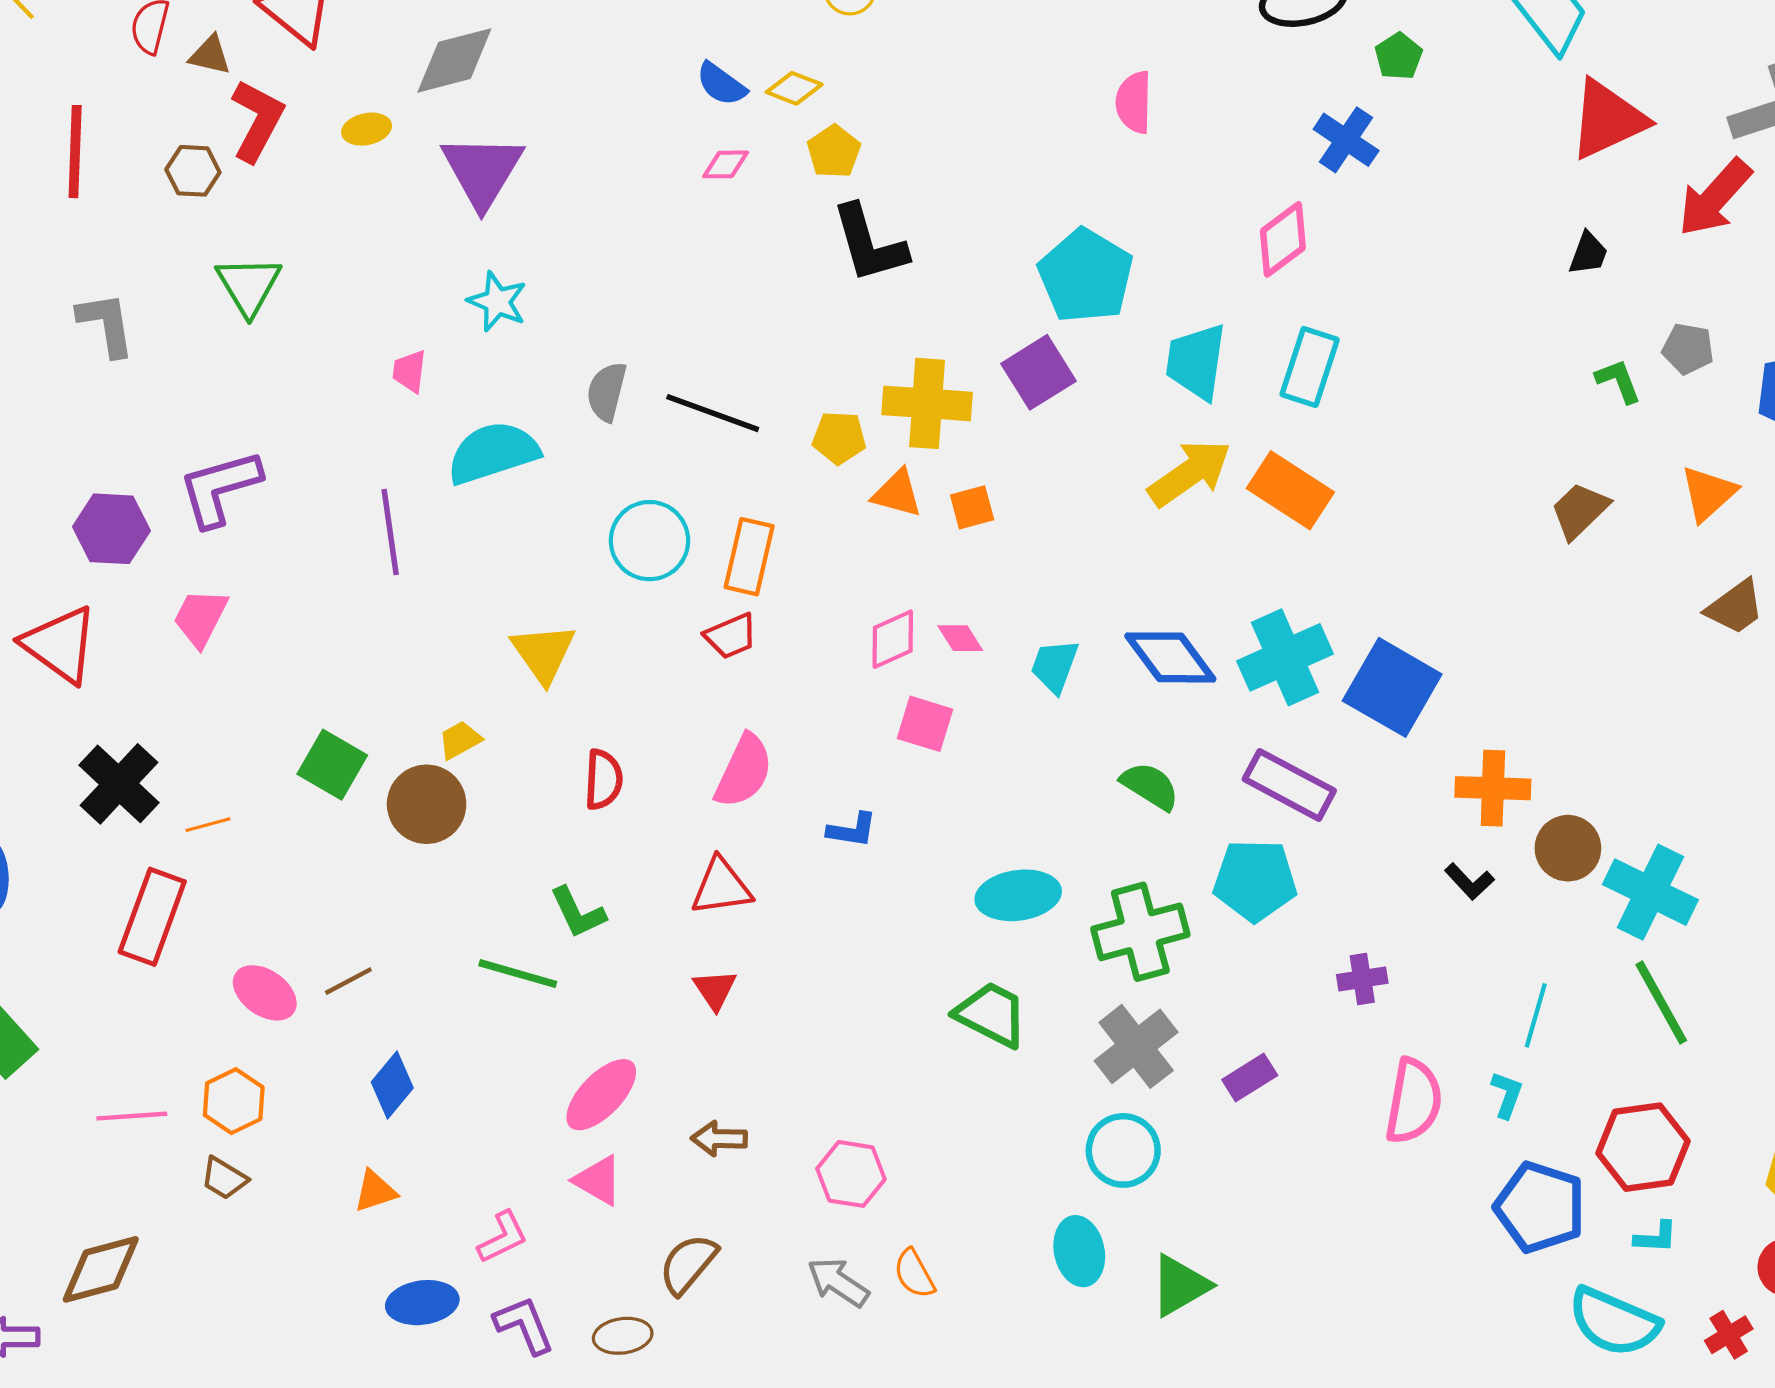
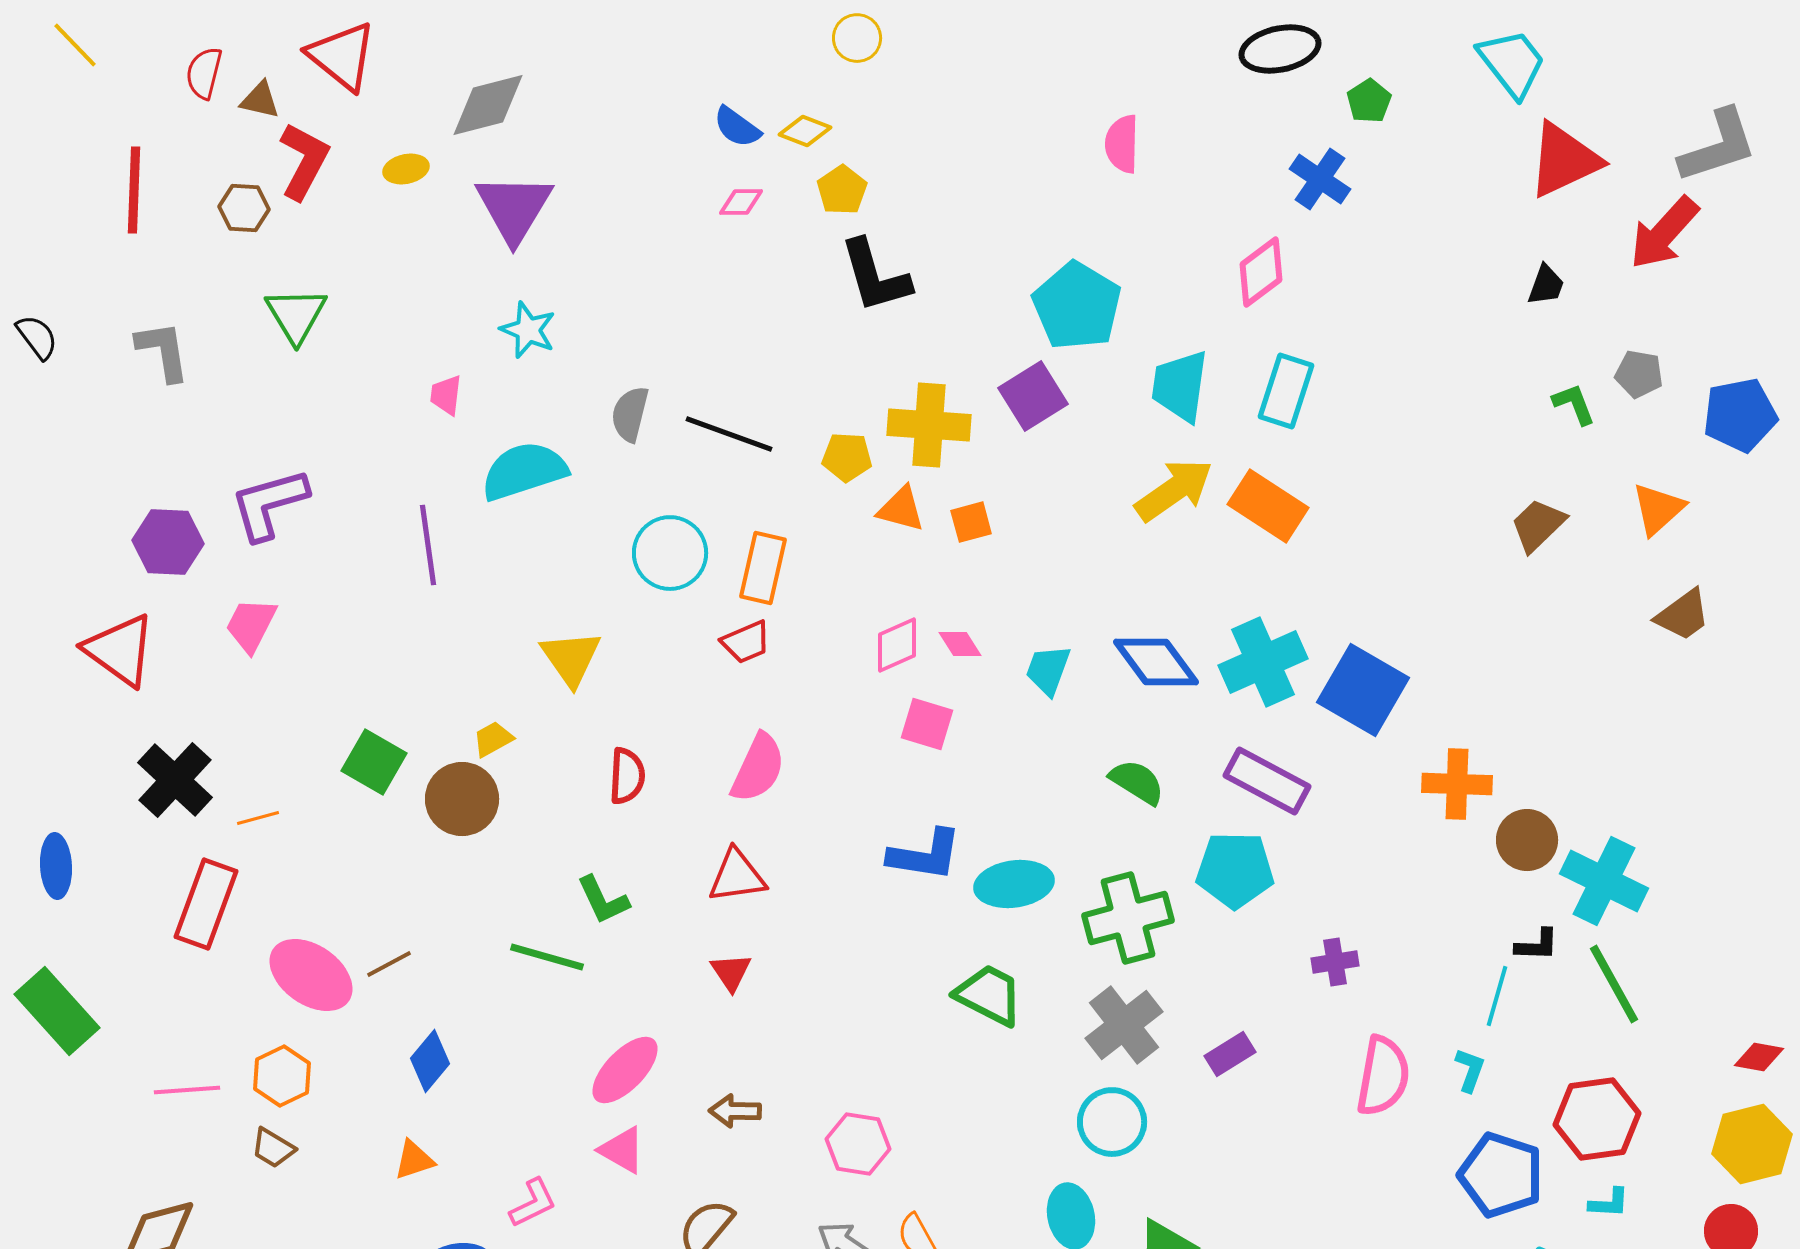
blue L-shape: (852, 830) -> (925, 855), moved, size x1.6
black L-shape: (1469, 881) -> (1537, 945), moved, turned -45
pink ellipse: (265, 993) -> (311, 975), size x1.4

